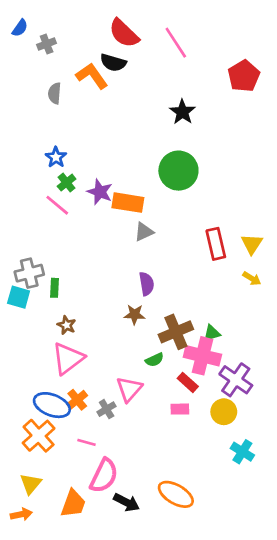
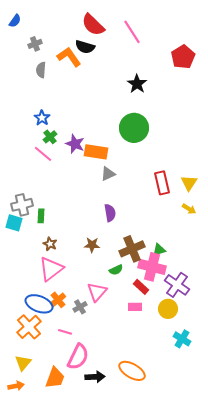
gray cross: (47, 44) -> (35, 44), moved
brown star: (135, 314) -> (92, 245), moved
black arrow: (127, 502) -> (95, 377), turned -30

